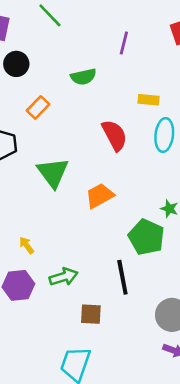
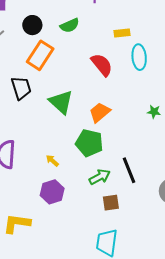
black circle: (16, 64) -> (32, 25), moved
orange rectangle: (38, 107) -> (40, 55), size x1.6
green pentagon: (146, 237) -> (89, 143), moved
green arrow: (64, 277) -> (100, 177), moved

